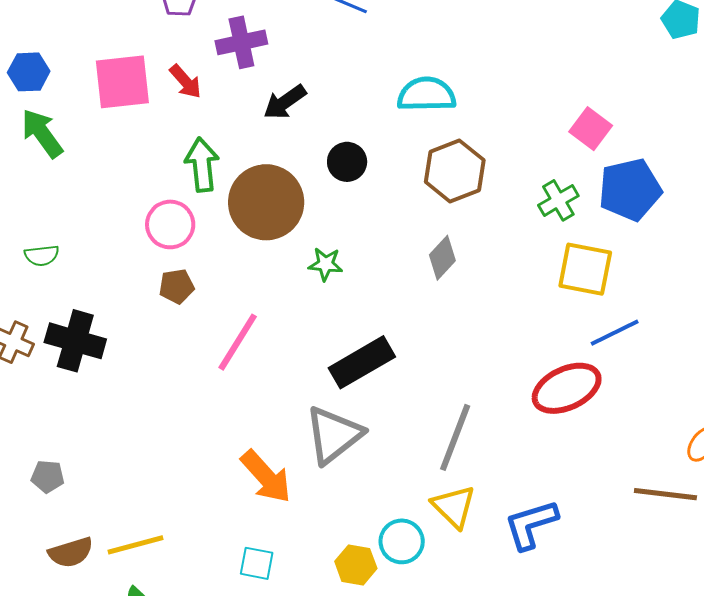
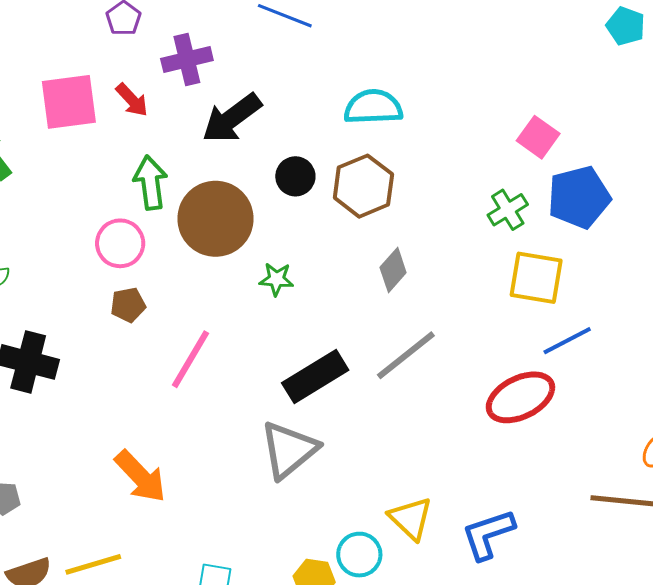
black arrow: (285, 102) -> (232, 118), size x1.4
brown hexagon: (455, 171) -> (363, 186), moved
gray line: (455, 437) -> (406, 355), moved, turned 32
orange arrow: (266, 477) -> (140, 476), moved

